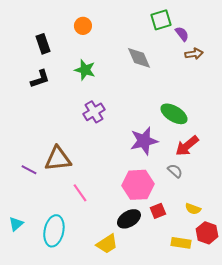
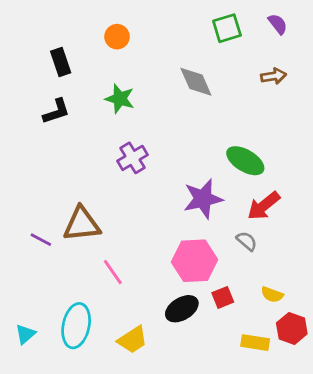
purple semicircle: (182, 34) -> (278, 24), moved
cyan triangle: (16, 224) -> (25, 334), moved
yellow trapezoid: (107, 244) -> (133, 340), moved

